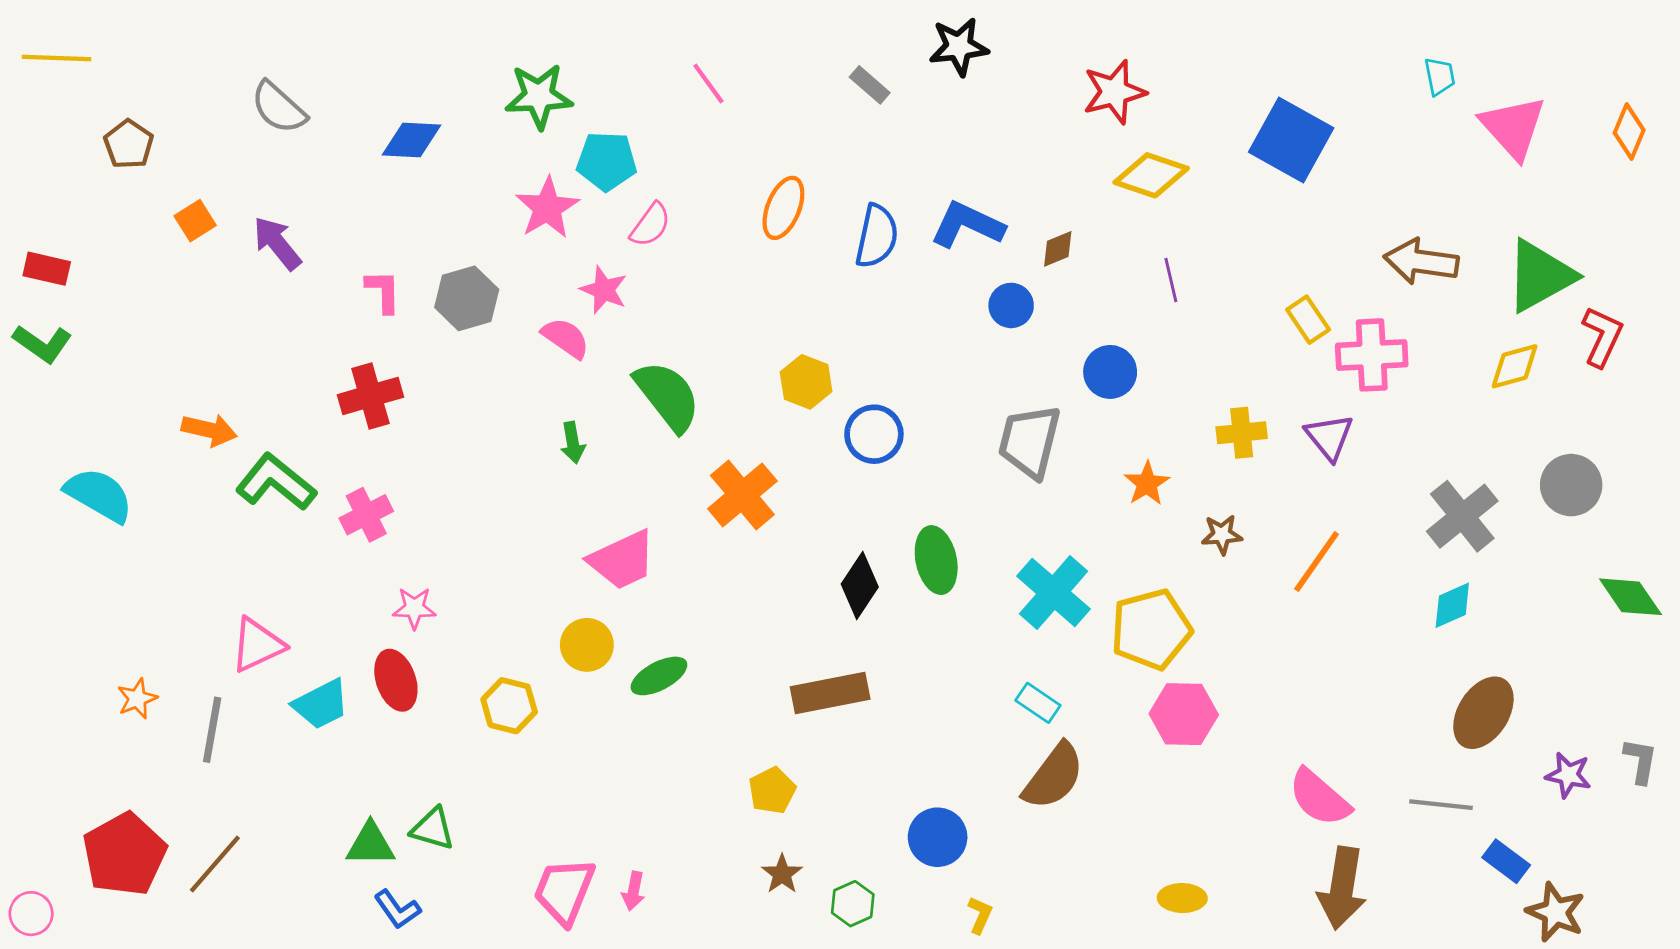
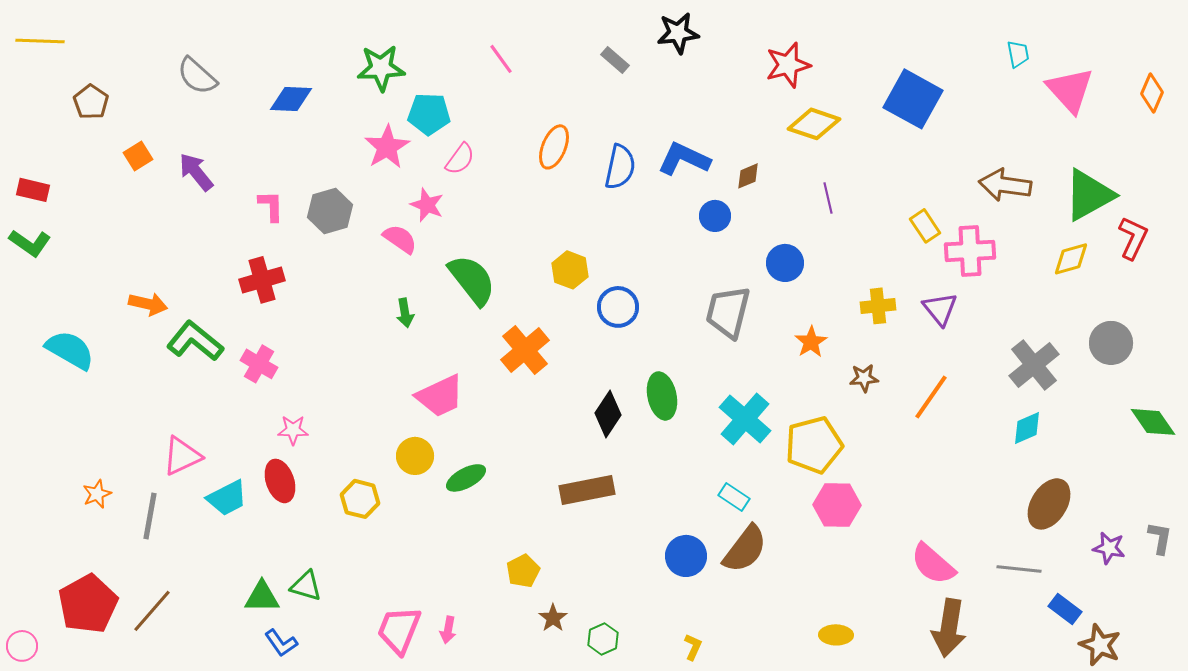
pink cross: (366, 515) -> (259, 364), turned -33
yellow pentagon: (772, 791) -> (523, 571), moved
blue circle: (938, 837) -> (686, 556), moved

